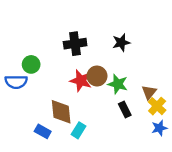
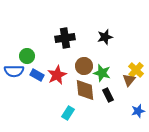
red star: (81, 81) -> (57, 75), moved, turned 30
yellow cross: (157, 106) -> (136, 70), moved
brown diamond: (61, 112) -> (85, 90), moved
blue rectangle: (43, 131) -> (37, 75), moved

